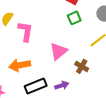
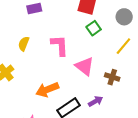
pink L-shape: (25, 31) -> (60, 46), moved
pink triangle: (58, 51) -> (85, 66), turned -30

